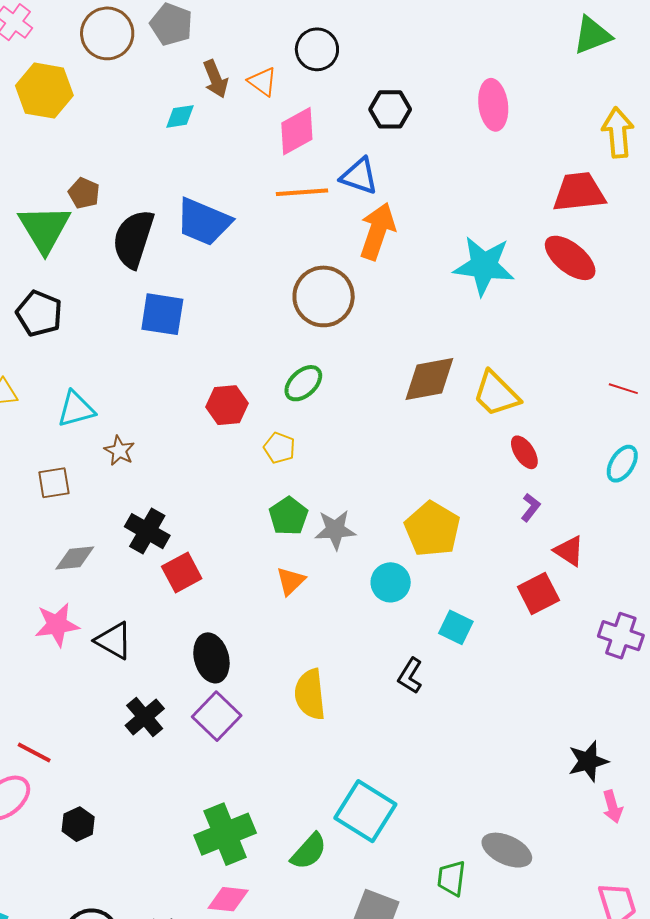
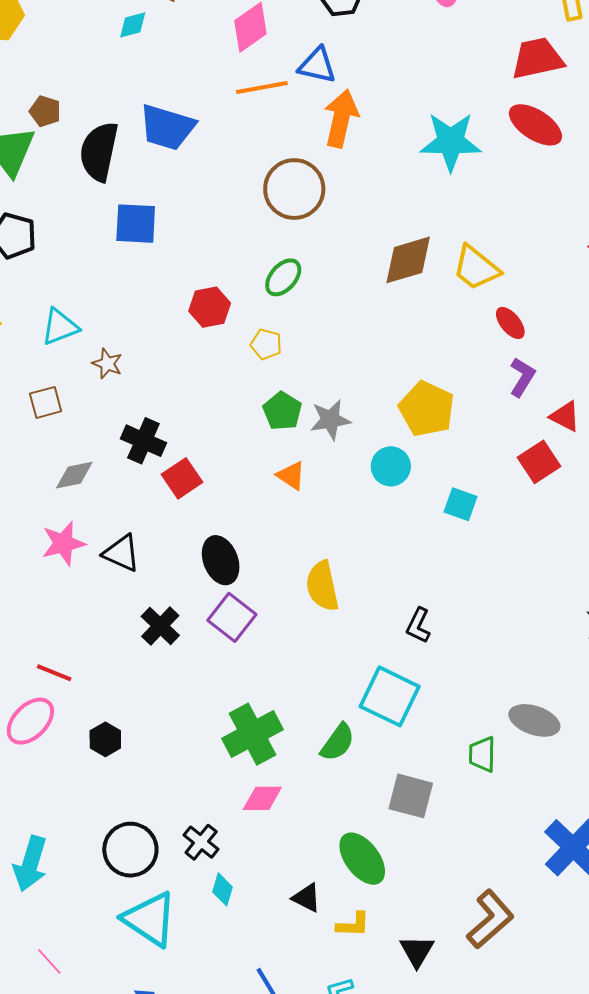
purple L-shape: (531, 507) -> (522, 377), size x1.4
orange triangle: (291, 581) -> (291, 475), turned -36
black L-shape: (410, 676) -> (418, 626), moved

